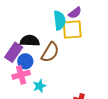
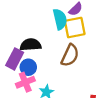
brown semicircle: (50, 52) -> (70, 55), moved

